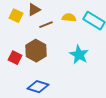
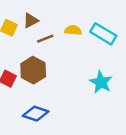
cyan star: (79, 55) -> (101, 82), moved

